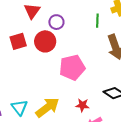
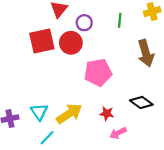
green line: (97, 21) -> (120, 20), moved
red square: (18, 41) -> (42, 41), size x1.4

